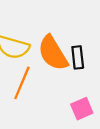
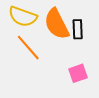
orange line: (22, 83) -> (28, 48), turned -68

